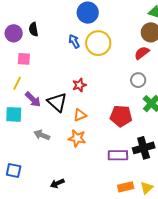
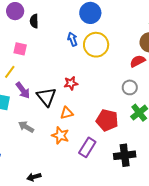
purple circle: (14, 33) -> (15, 11), moved
purple rectangle: (118, 155) -> (87, 147), moved, turned -66

